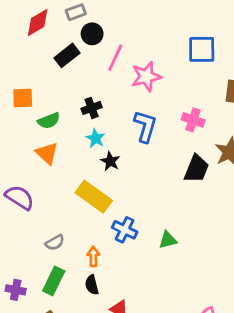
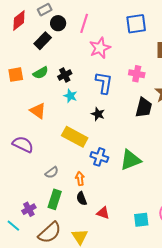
pink line: (115, 58) -> (84, 23), moved
green semicircle: (49, 121) -> (41, 73), moved
black star: (110, 161) -> (98, 114), moved
green triangle: (168, 240) -> (130, 160), size x1.6
purple cross: (16, 290) -> (29, 209), turned -32

